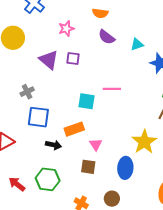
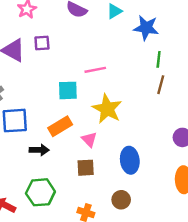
yellow star: (144, 142) -> (107, 109), moved

